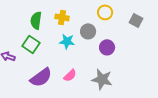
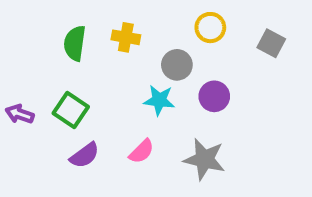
cyan star: (67, 41) -> (159, 100), moved
green square: (31, 44) -> (71, 110), moved
purple semicircle: (41, 77) -> (85, 155), size x0.7

